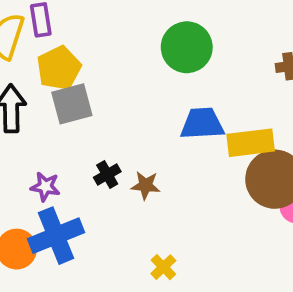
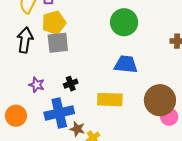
yellow rectangle: (251, 143) -> (110, 100), moved
brown star: (146, 185) -> (77, 129), moved
blue cross: (56, 236) -> (59, 113), moved

